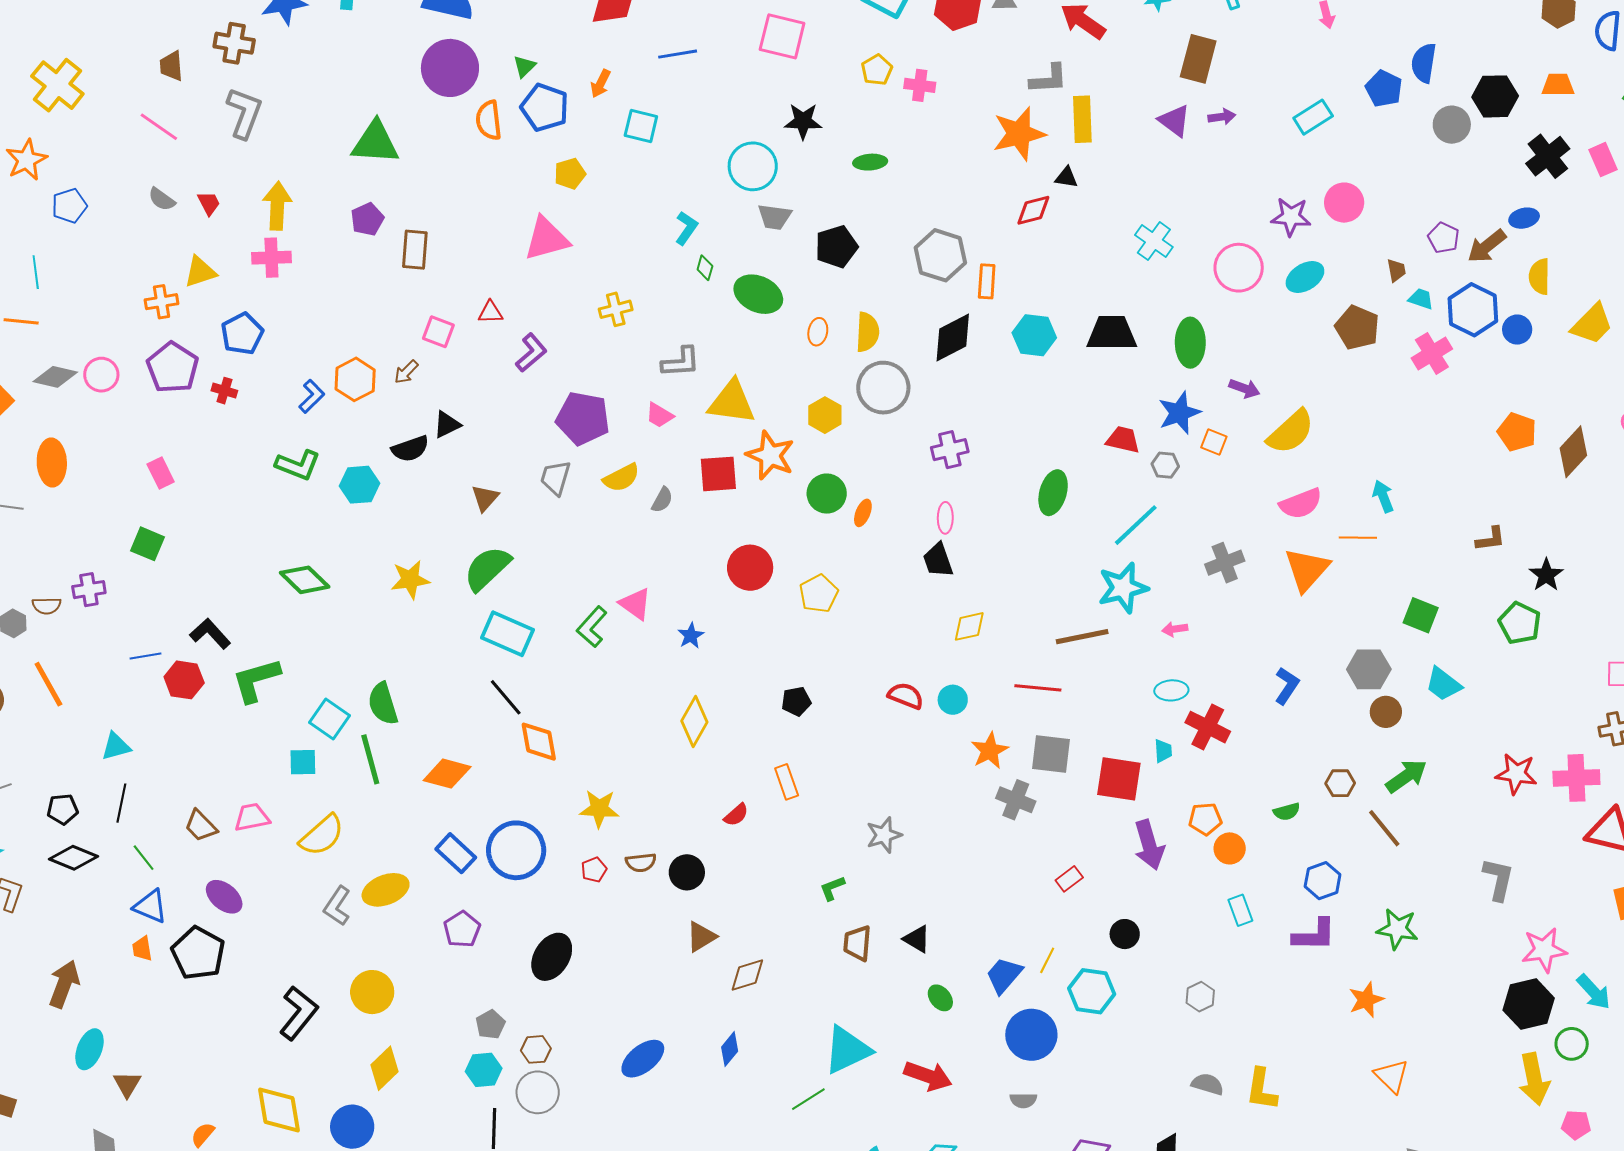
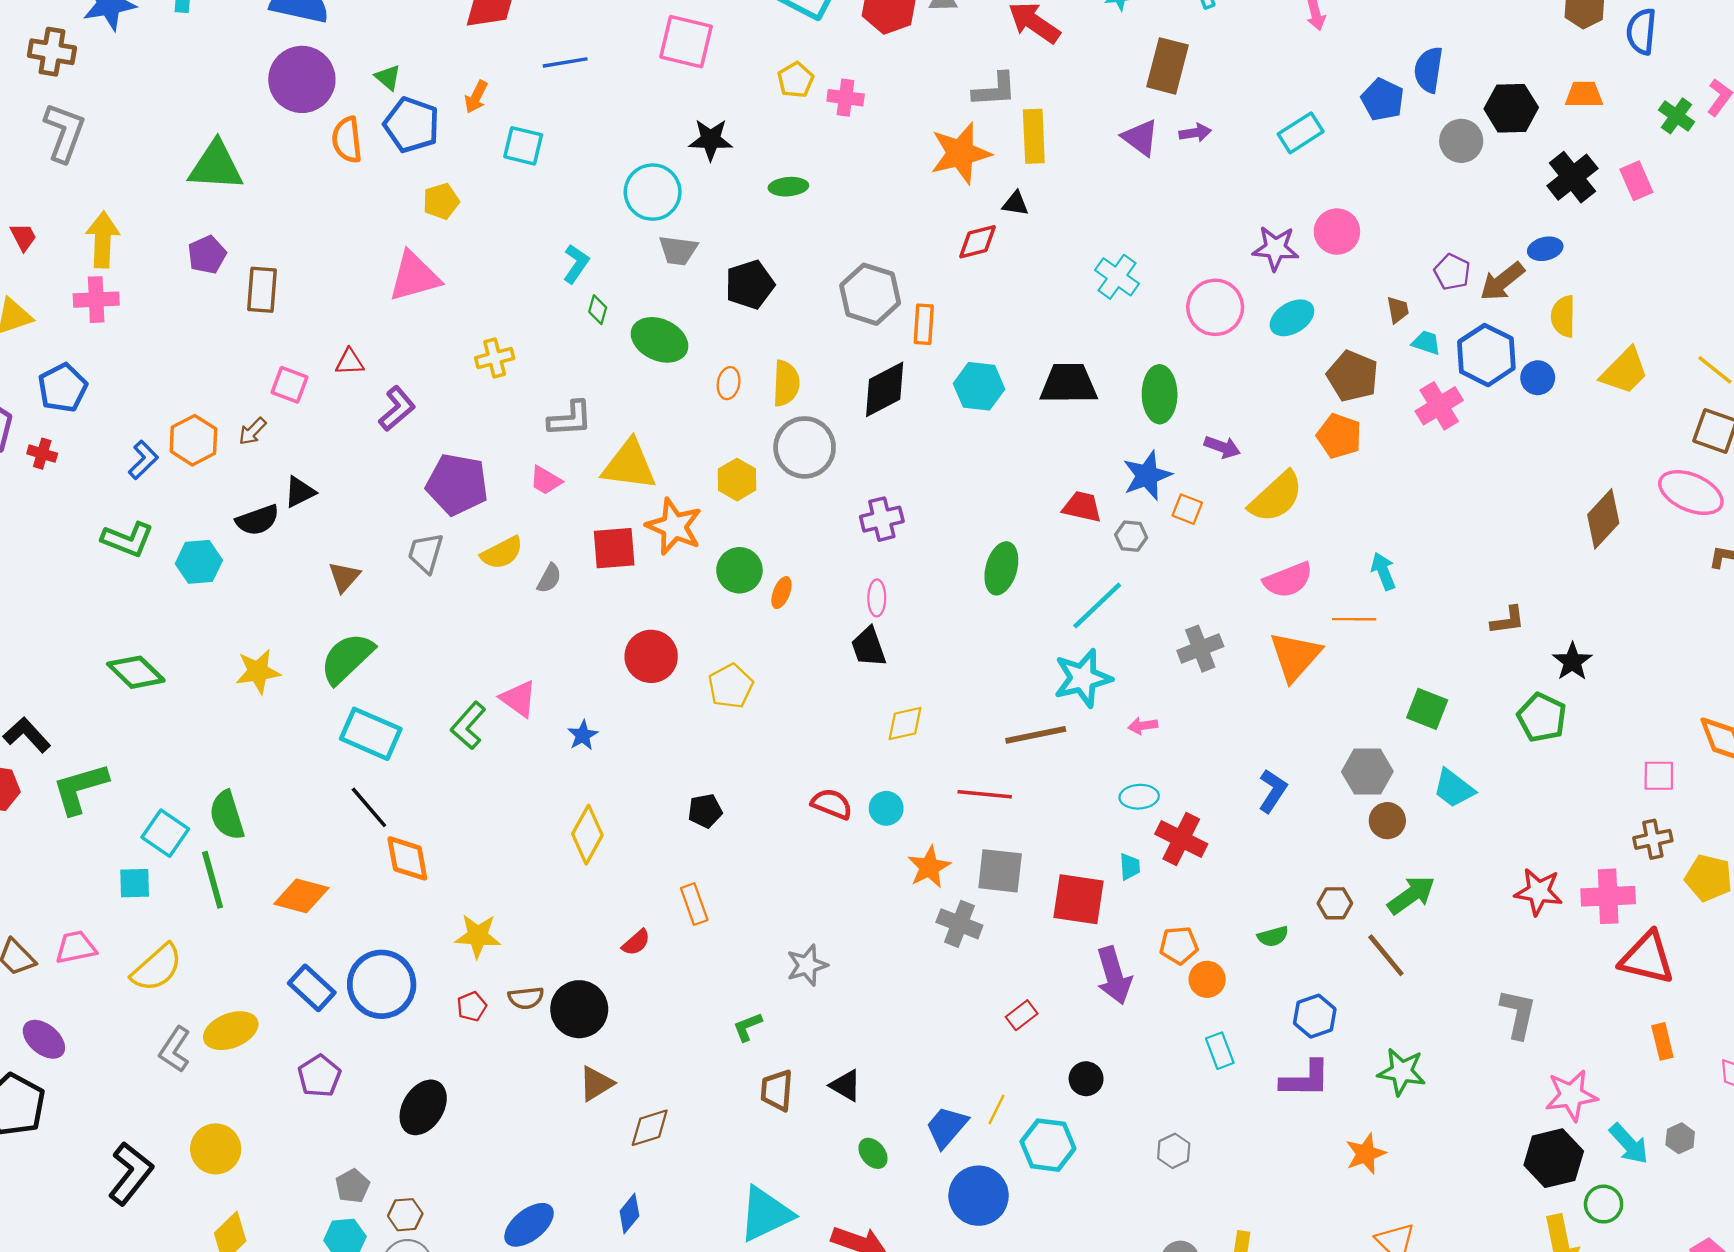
green triangle: (524, 66) -> (388, 77), turned -35
orange pentagon: (1517, 432) -> (1339, 436), moved
black circle: (687, 872) -> (579, 1009), size x1.4

